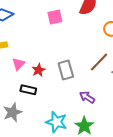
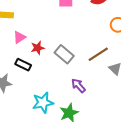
gray rectangle: (66, 70) -> (64, 54), turned -48
cyan star: (56, 122) -> (43, 103), turned 30

